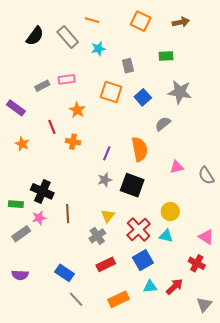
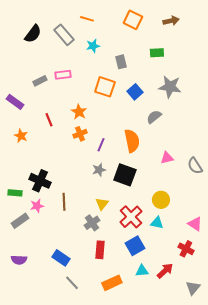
orange star: (77, 110) -> (79, 112), moved
orange cross: (73, 142) -> (80, 134), moved, turned -32
red rectangle: (106, 264) -> (100, 250), turned -60

